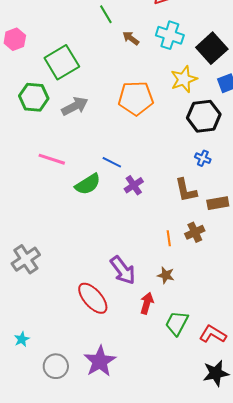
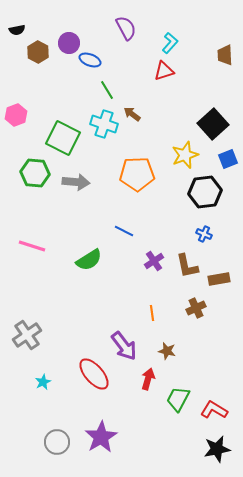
cyan cross: (170, 35) -> (104, 124), moved
green square: (62, 62) -> (63, 138), turned -32
gray arrow: (75, 106) -> (76, 182), turned 32
pink line: (52, 159) -> (32, 246), moved
blue line: (112, 162) -> (124, 231), moved
purple cross: (134, 185) -> (154, 261), moved
orange line: (169, 238) -> (152, 313), moved
cyan star: (22, 339) -> (43, 382), moved

